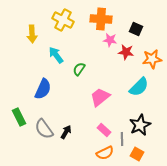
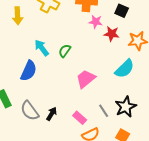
cyan arrow: (56, 55) -> (42, 48), moved
pink rectangle: (104, 130) -> (80, 118), moved
gray line: (122, 139) -> (104, 111), moved, turned -32

